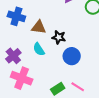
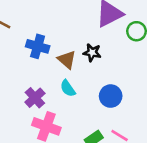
brown triangle: (39, 27) -> (67, 60), turned 35
black star: (59, 37) -> (92, 53), moved

